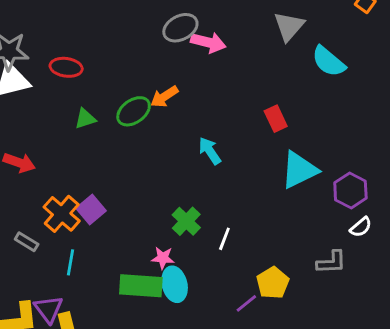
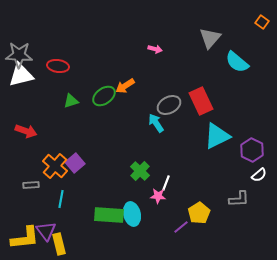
gray ellipse: (180, 28) -> (169, 105), moved
pink arrow: (208, 42) -> (155, 49), size x0.6
red rectangle: (276, 119) -> (201, 101), size x1.5
gray rectangle: (27, 242) -> (31, 185), turned -35
pink star: (163, 258) -> (158, 196), moved

